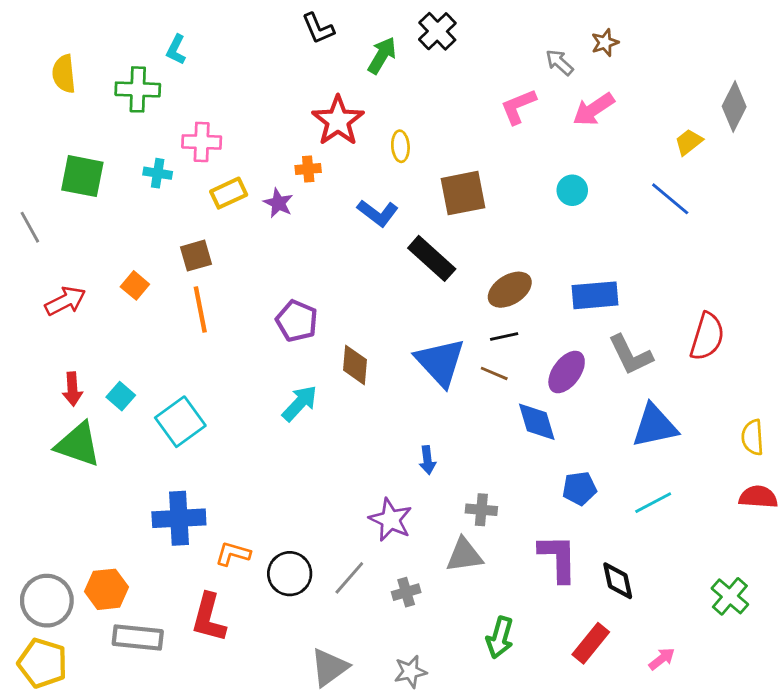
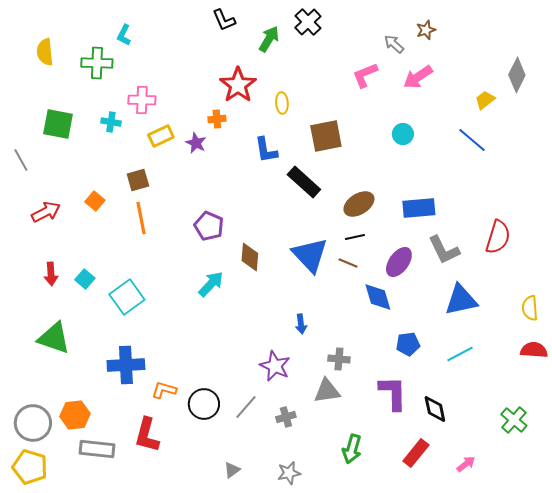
blue L-shape: (378, 213) -> (266, 150), turned 44
green triangle: (78, 444) -> (54, 338), moved
gray triangle: (329, 667) -> (232, 470), size x0.6

